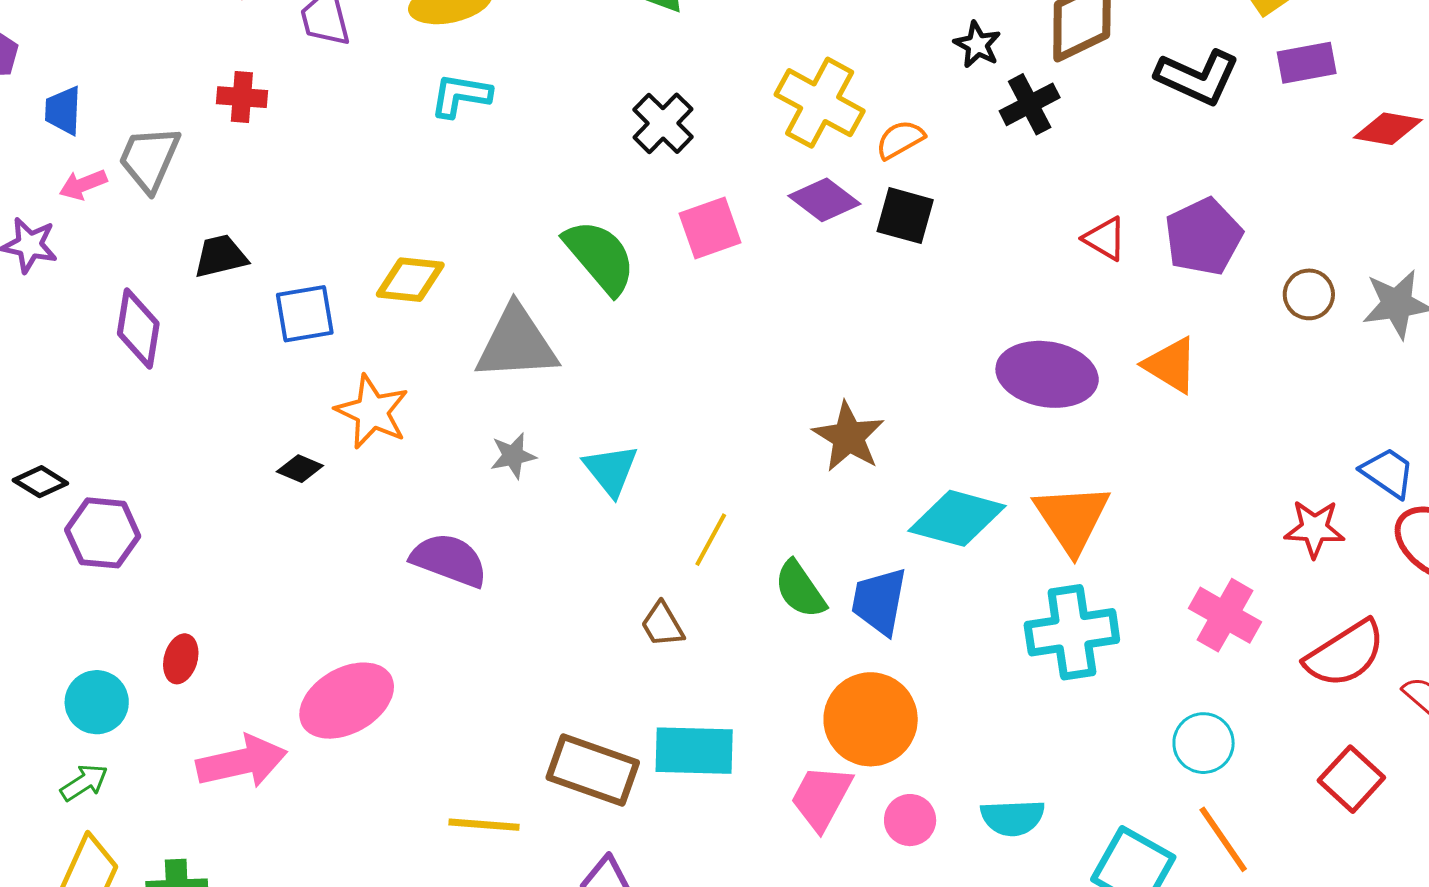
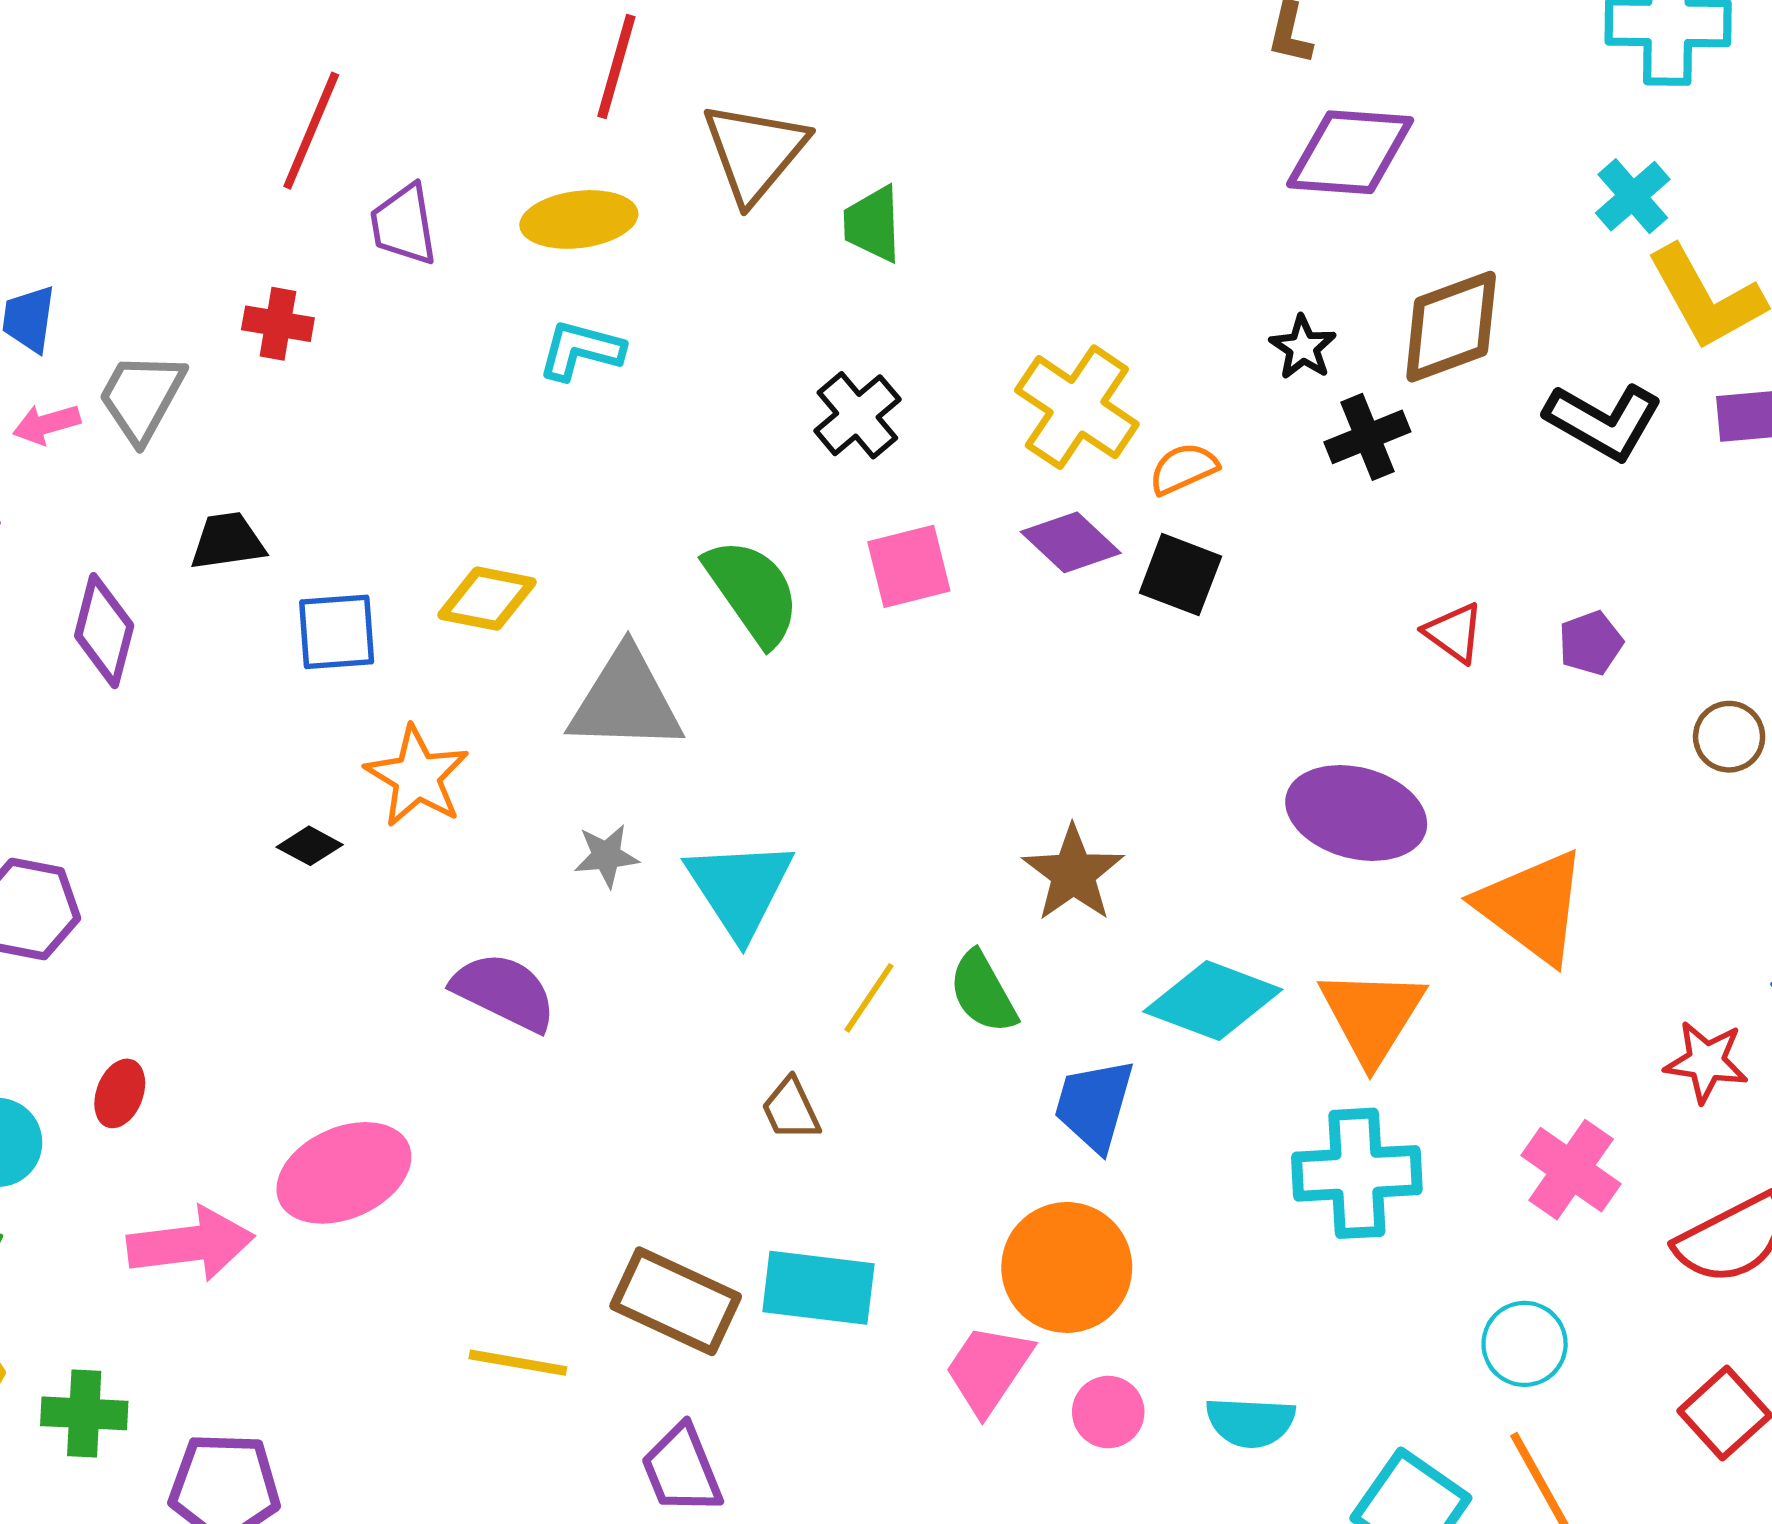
purple pentagon: (1203, 237) -> (1591, 643), size x0.6
orange triangle: (1171, 365) -> (1532, 907), moved, size x1.5
cyan triangle: (611, 470) -> (740, 888), size x1.4
green semicircle: (800, 589) -> (983, 992), moved

